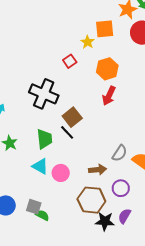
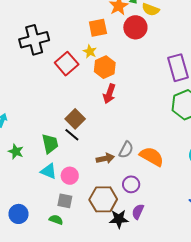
yellow star: (88, 42) -> (90, 51), moved
red square: (70, 61) -> (67, 64), size x1.6
black cross: (44, 94) -> (34, 40), moved, turned -32
brown arrow: (98, 170) -> (105, 158), moved
gray square: (34, 207) -> (65, 201), moved

